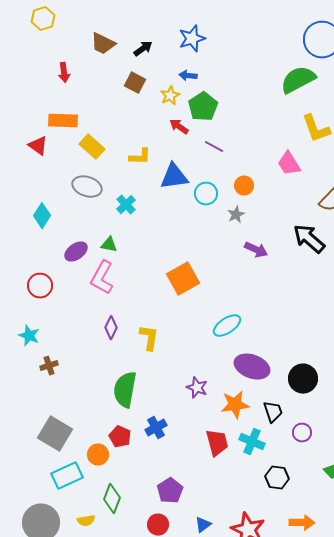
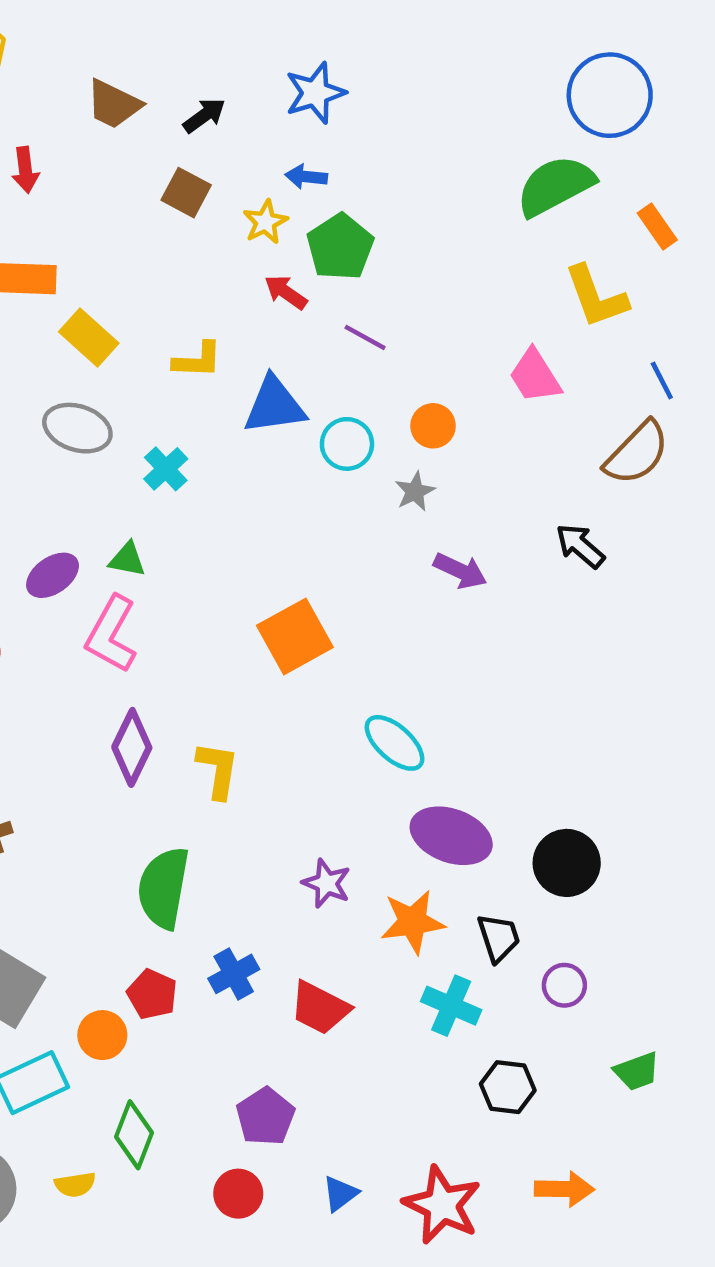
black arrow: (309, 239) -> (580, 546), size x0.7
cyan ellipse: (227, 326) -> (395, 743), turned 76
purple diamond: (111, 328) -> (132, 747), size x1.4
red trapezoid: (217, 443) -> (320, 1008), moved, turned 132

